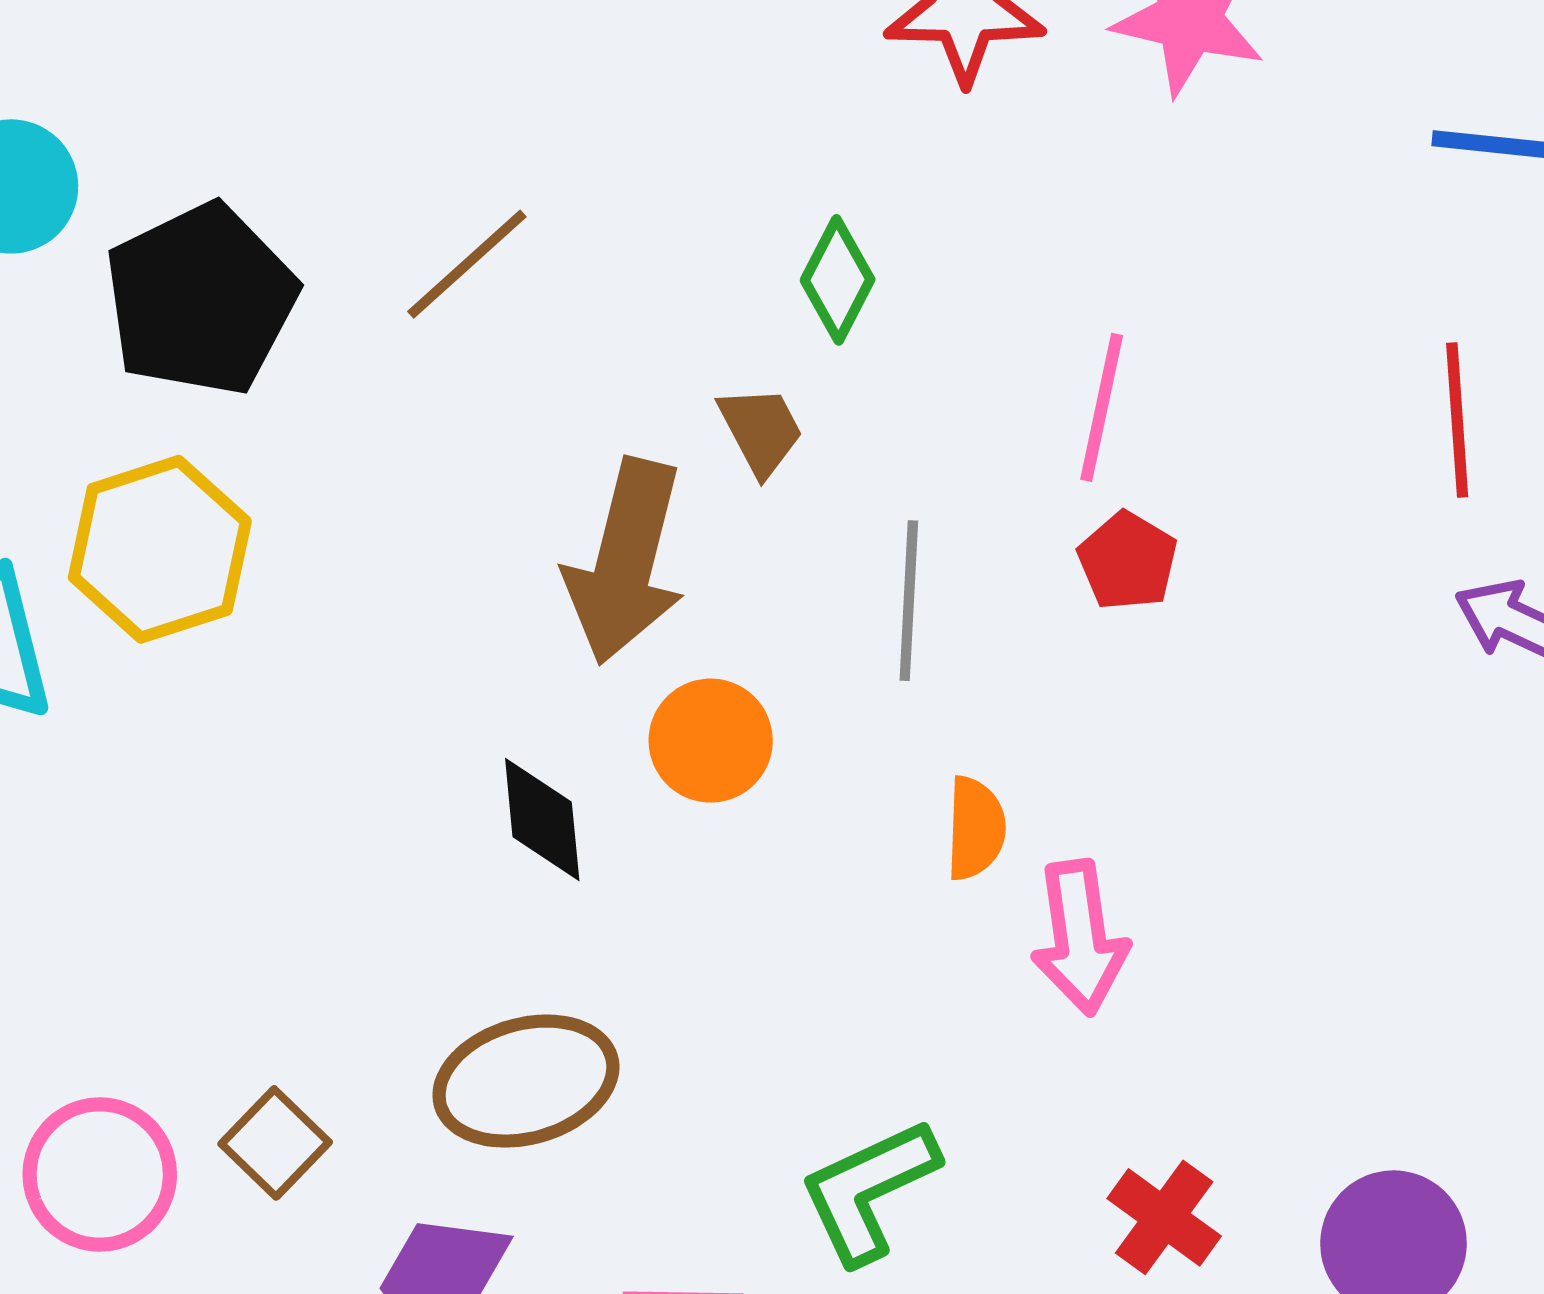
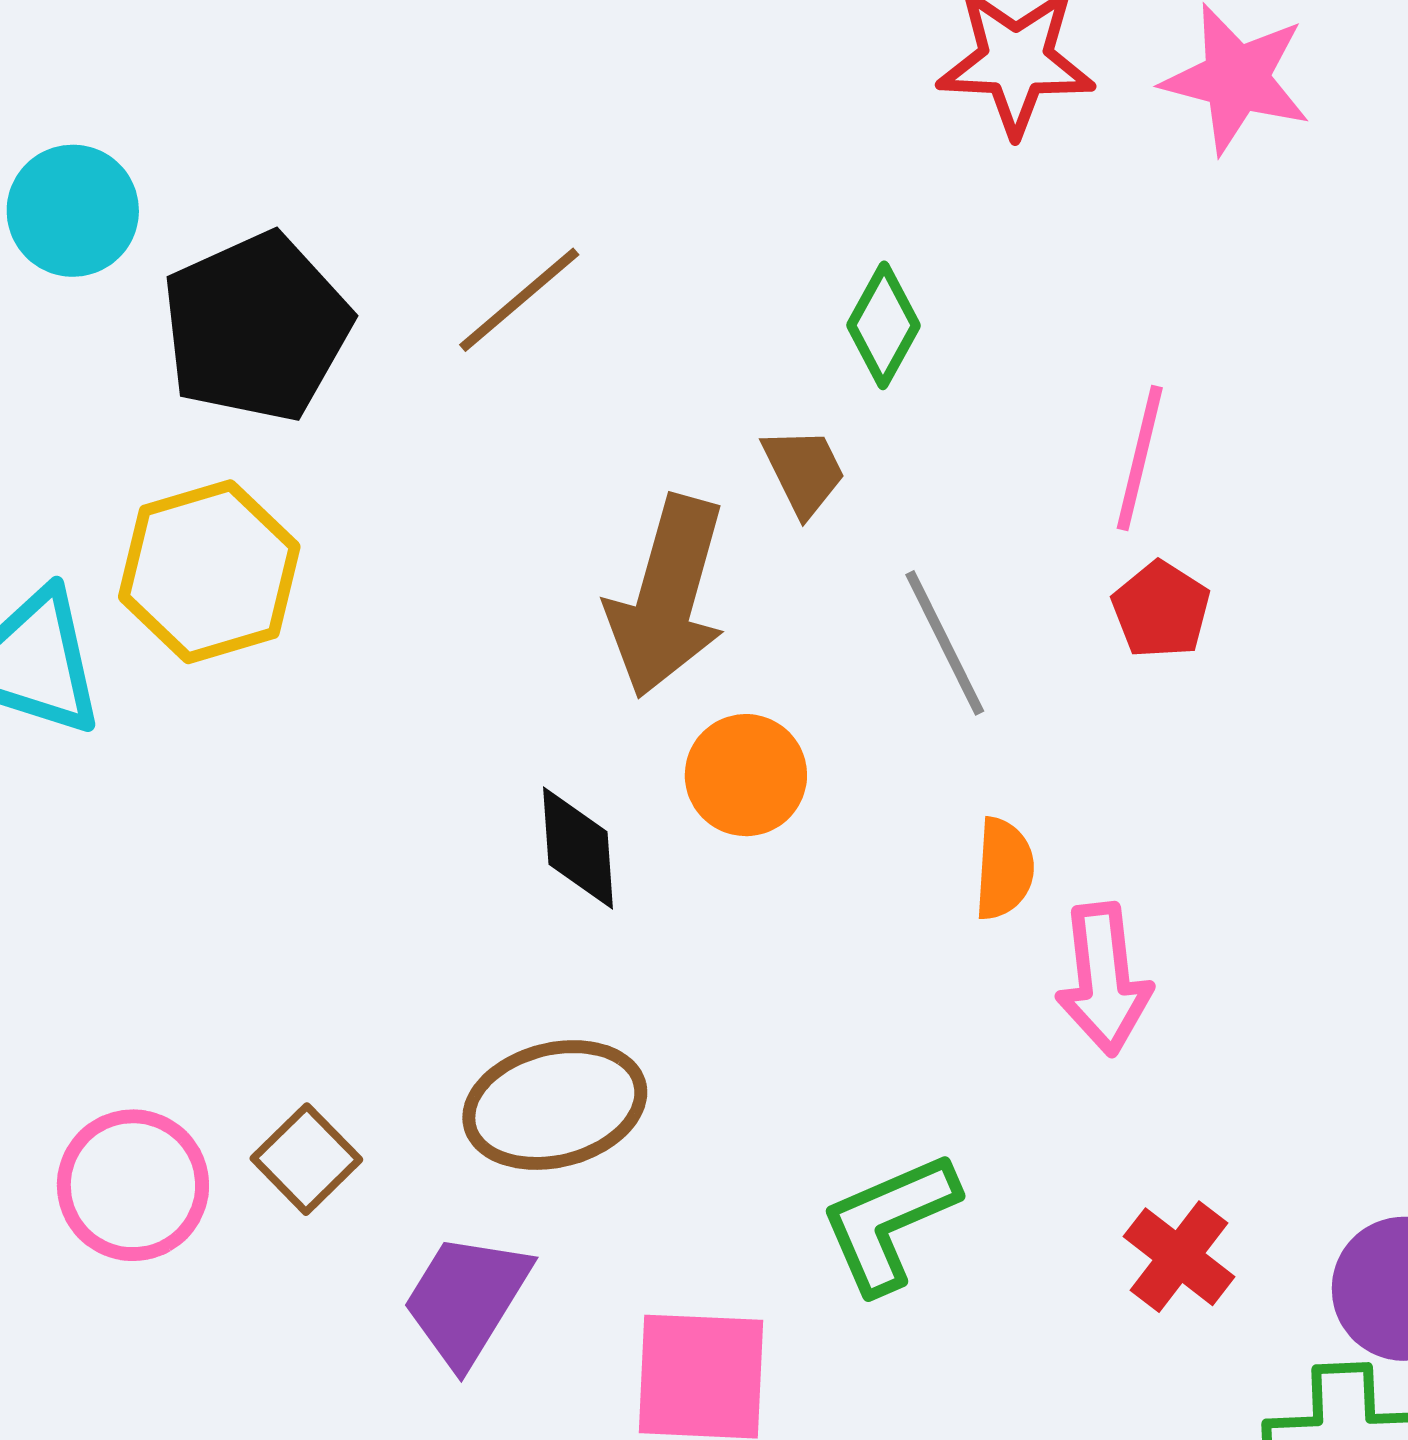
gray line: (909, 601) -> (945, 643), turned -31

